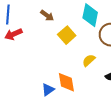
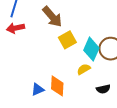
brown arrow: (47, 15) -> (52, 17), size x1.6
cyan diamond: (90, 15) -> (91, 49), moved

